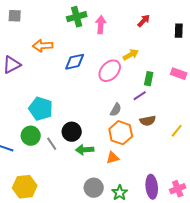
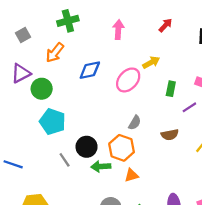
gray square: (15, 16) -> (23, 35), moved, turned -32
green cross: (77, 17) -> (68, 21), moved
orange arrow: (43, 46) -> (55, 53), turned -48
purple line: (140, 96) -> (189, 107), moved
orange hexagon: (121, 133) -> (122, 148), moved
green circle: (31, 136) -> (42, 89), moved

